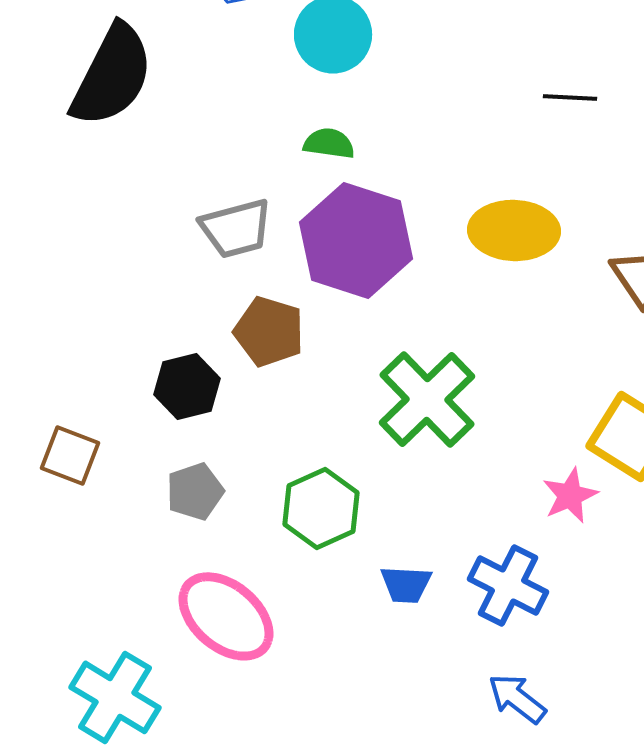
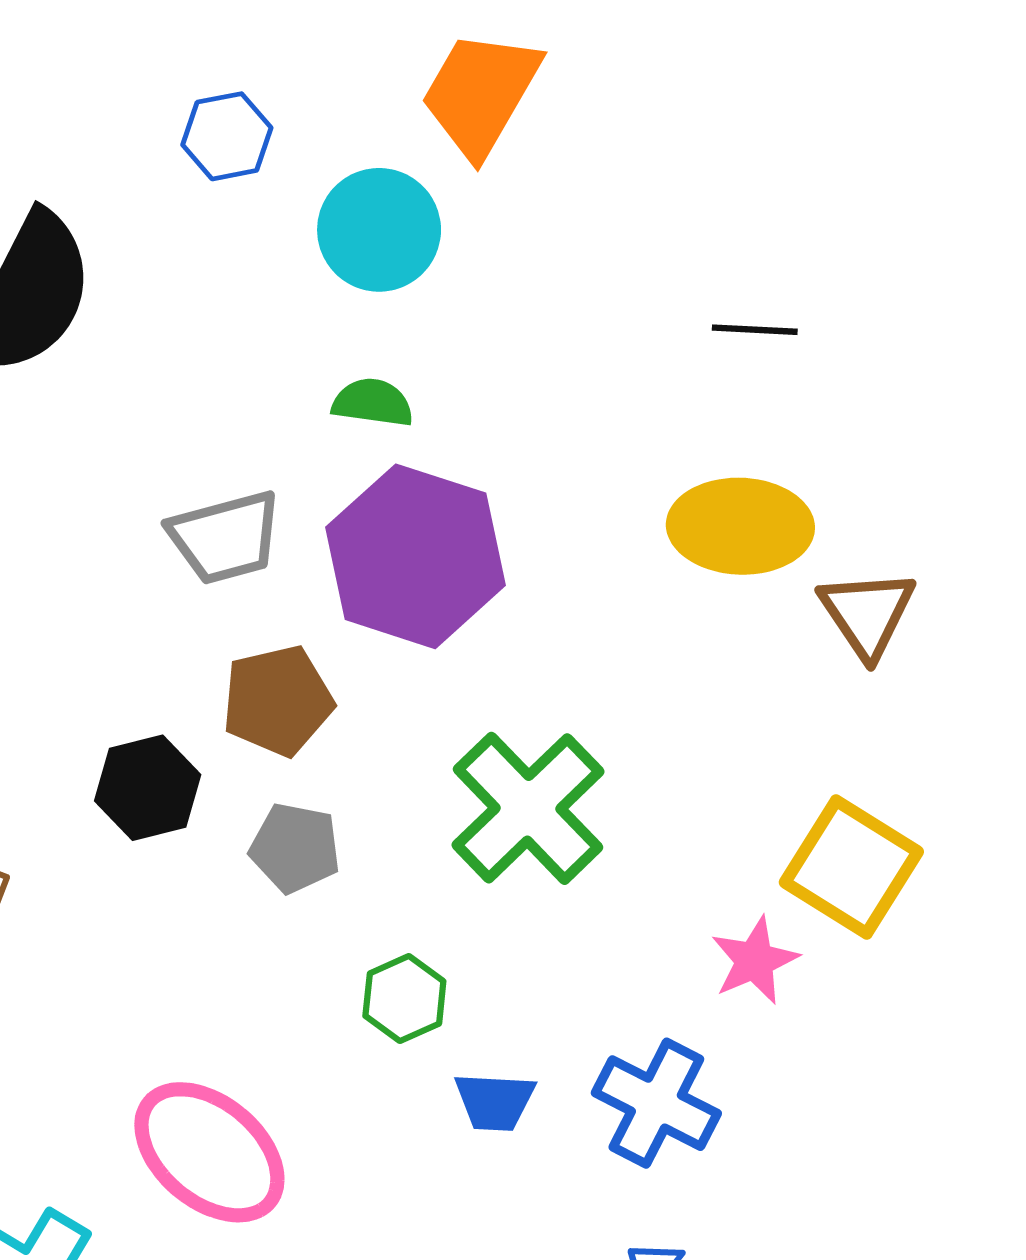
yellow ellipse: (514, 230) -> (740, 526), moved
brown pentagon: (269, 331) -> (278, 701), turned -30
gray pentagon: (195, 491) -> (295, 848), moved, turned 30
green hexagon: (321, 508) -> (404, 999), moved, size x0.7

